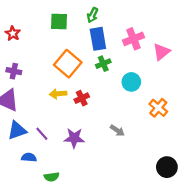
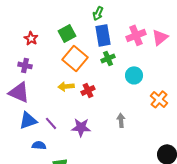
green square: (59, 22) -> (67, 33), moved, turned -30
red star: (13, 33) -> (31, 38), moved
pink triangle: (162, 52) -> (160, 37), moved
gray arrow: (117, 130) -> (121, 120), turned -128

